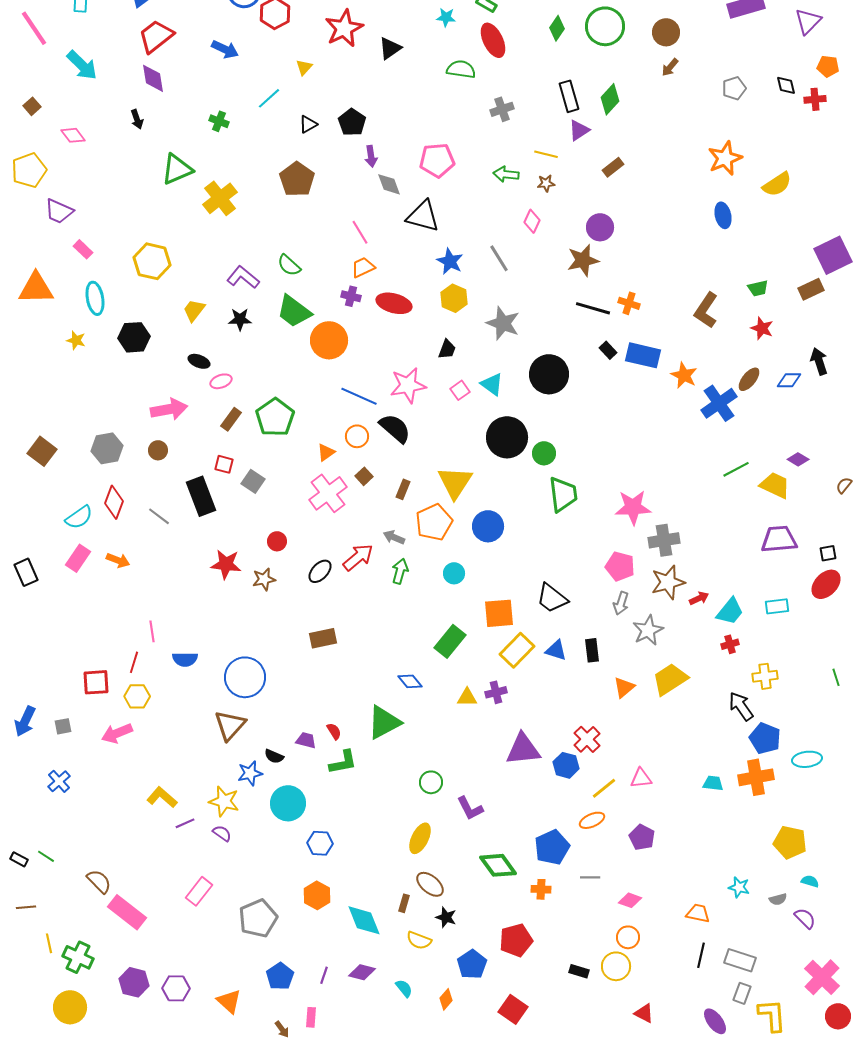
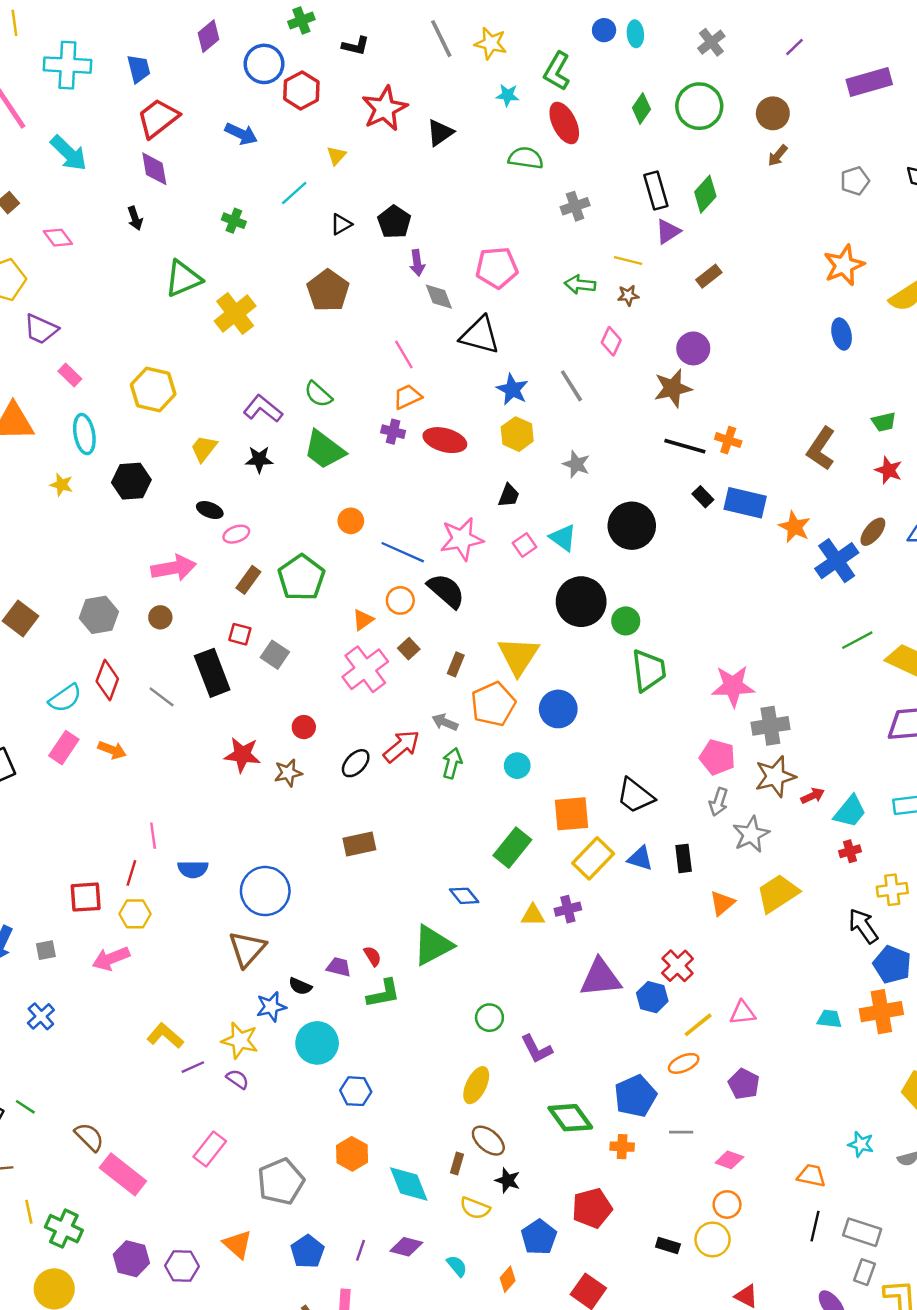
gray star: (503, 323) -> (576, 464), size x0.7
orange circle: (329, 340) -> (351, 521), moved, size x0.6
orange triangle: (229, 1001) -> (237, 1244), moved

